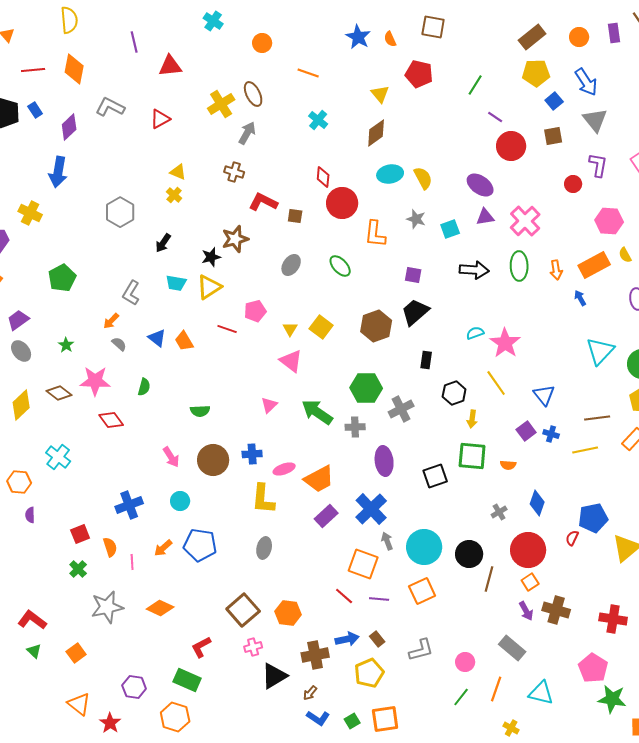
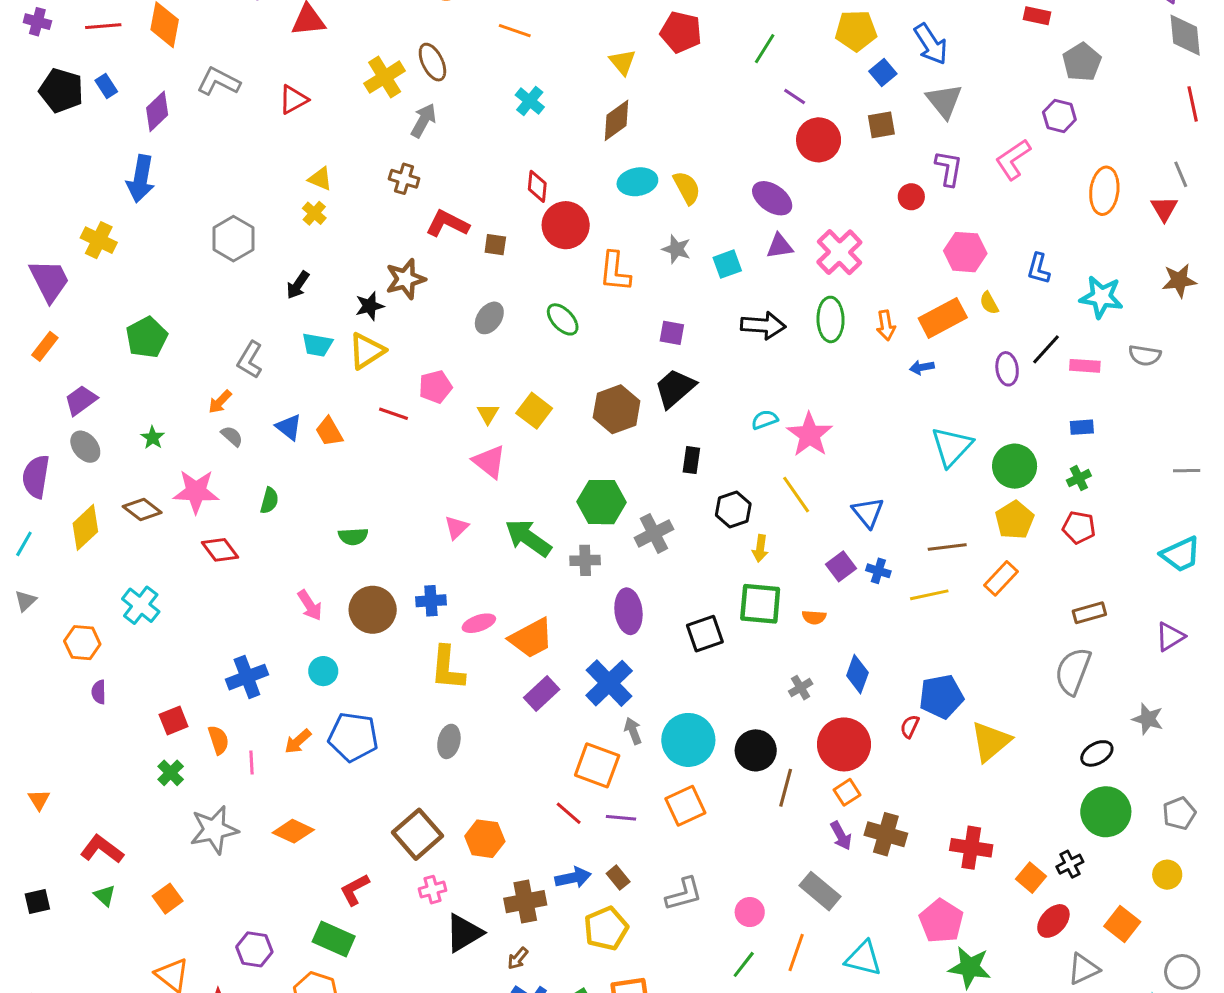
blue arrow: (580, 298) -> (922, 367), turned -70

